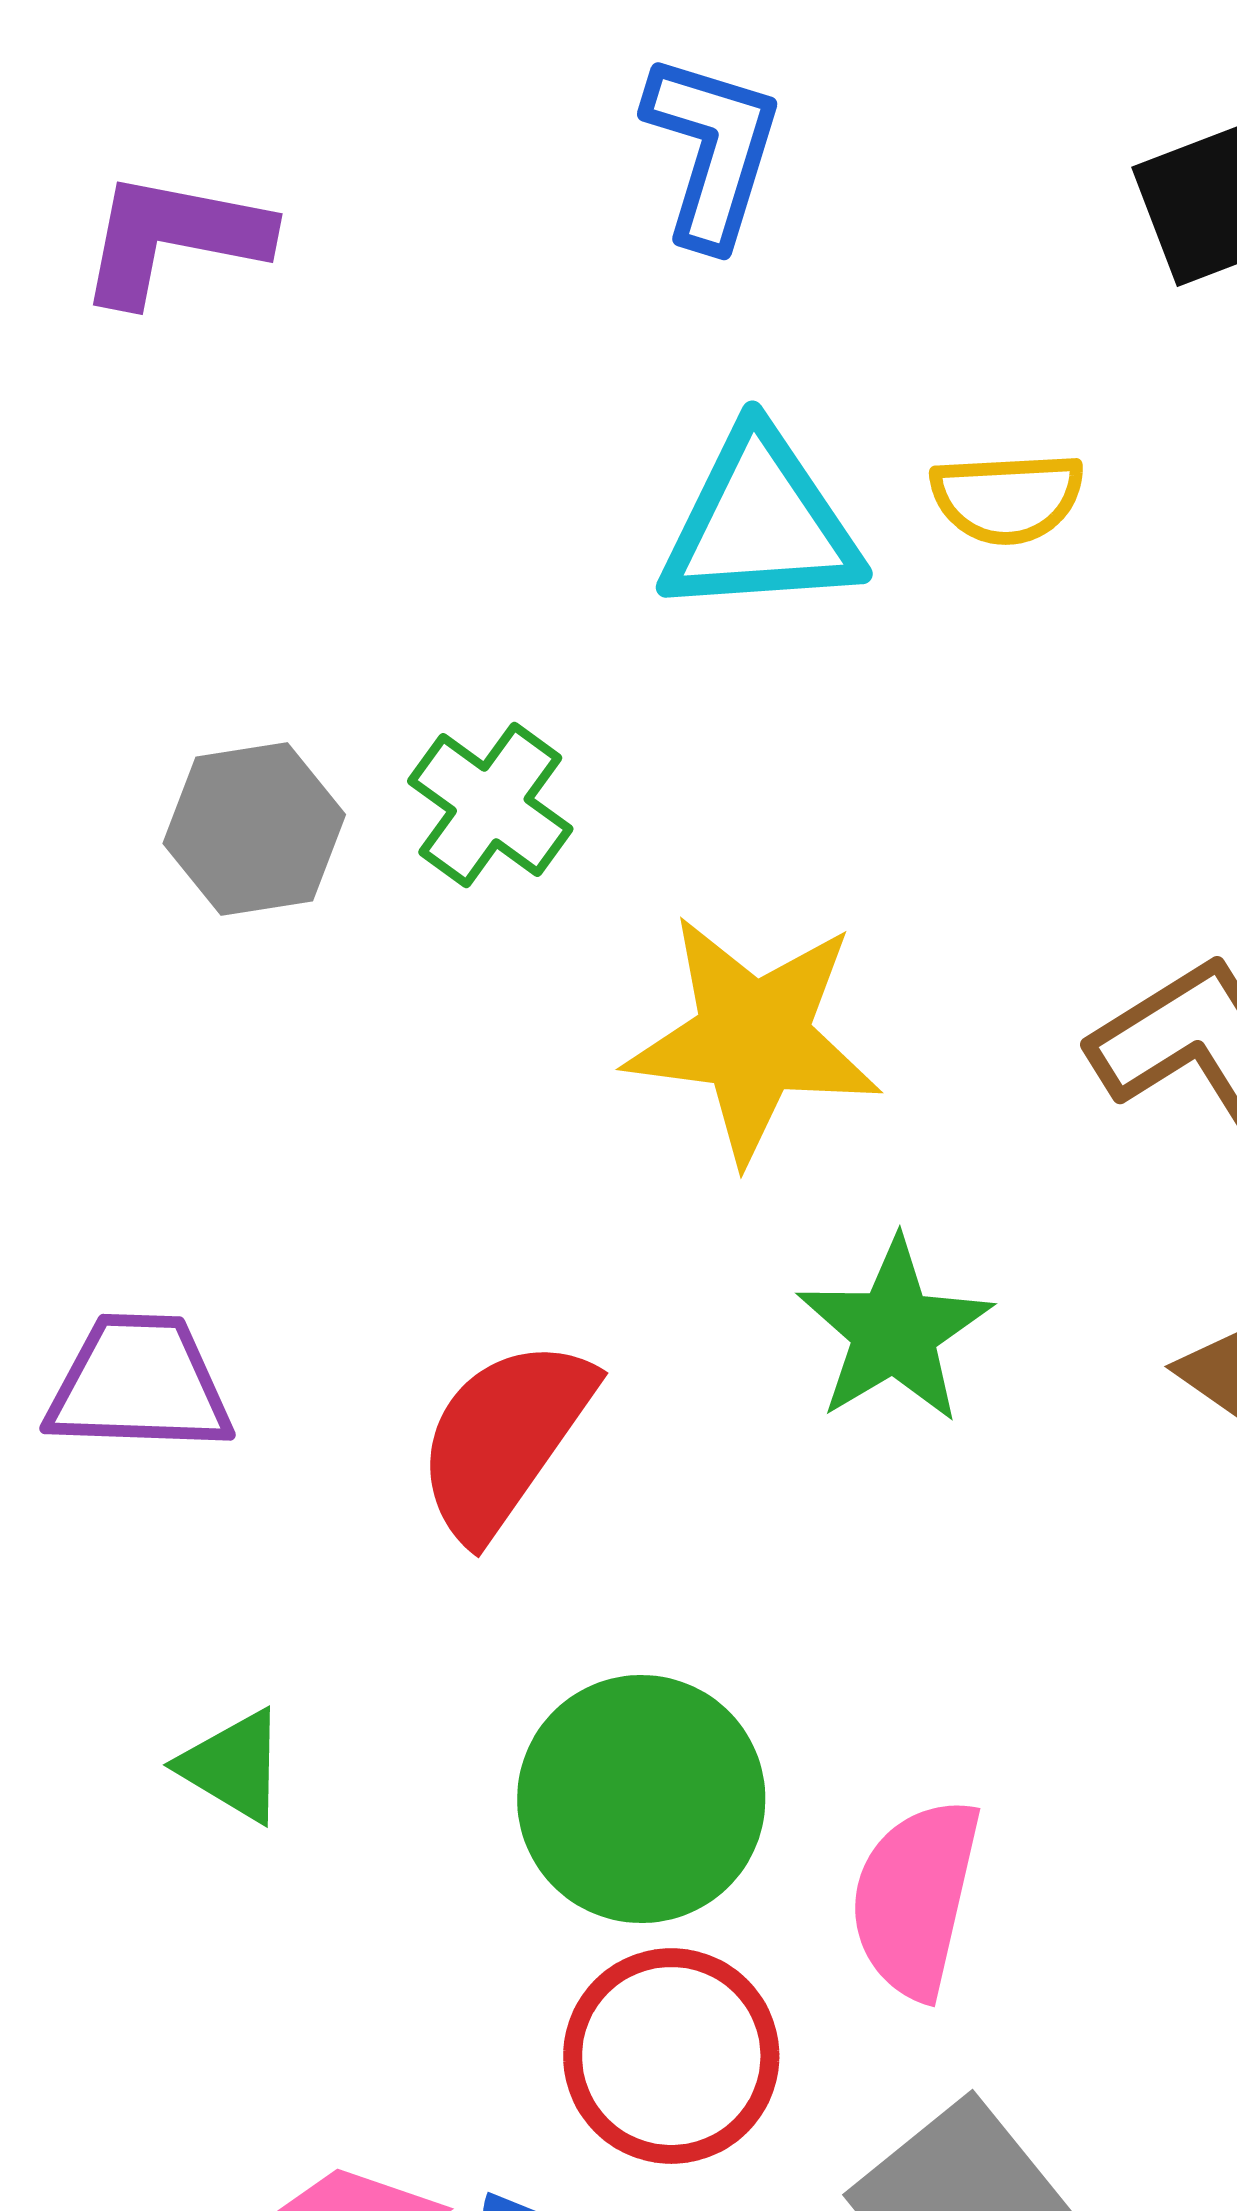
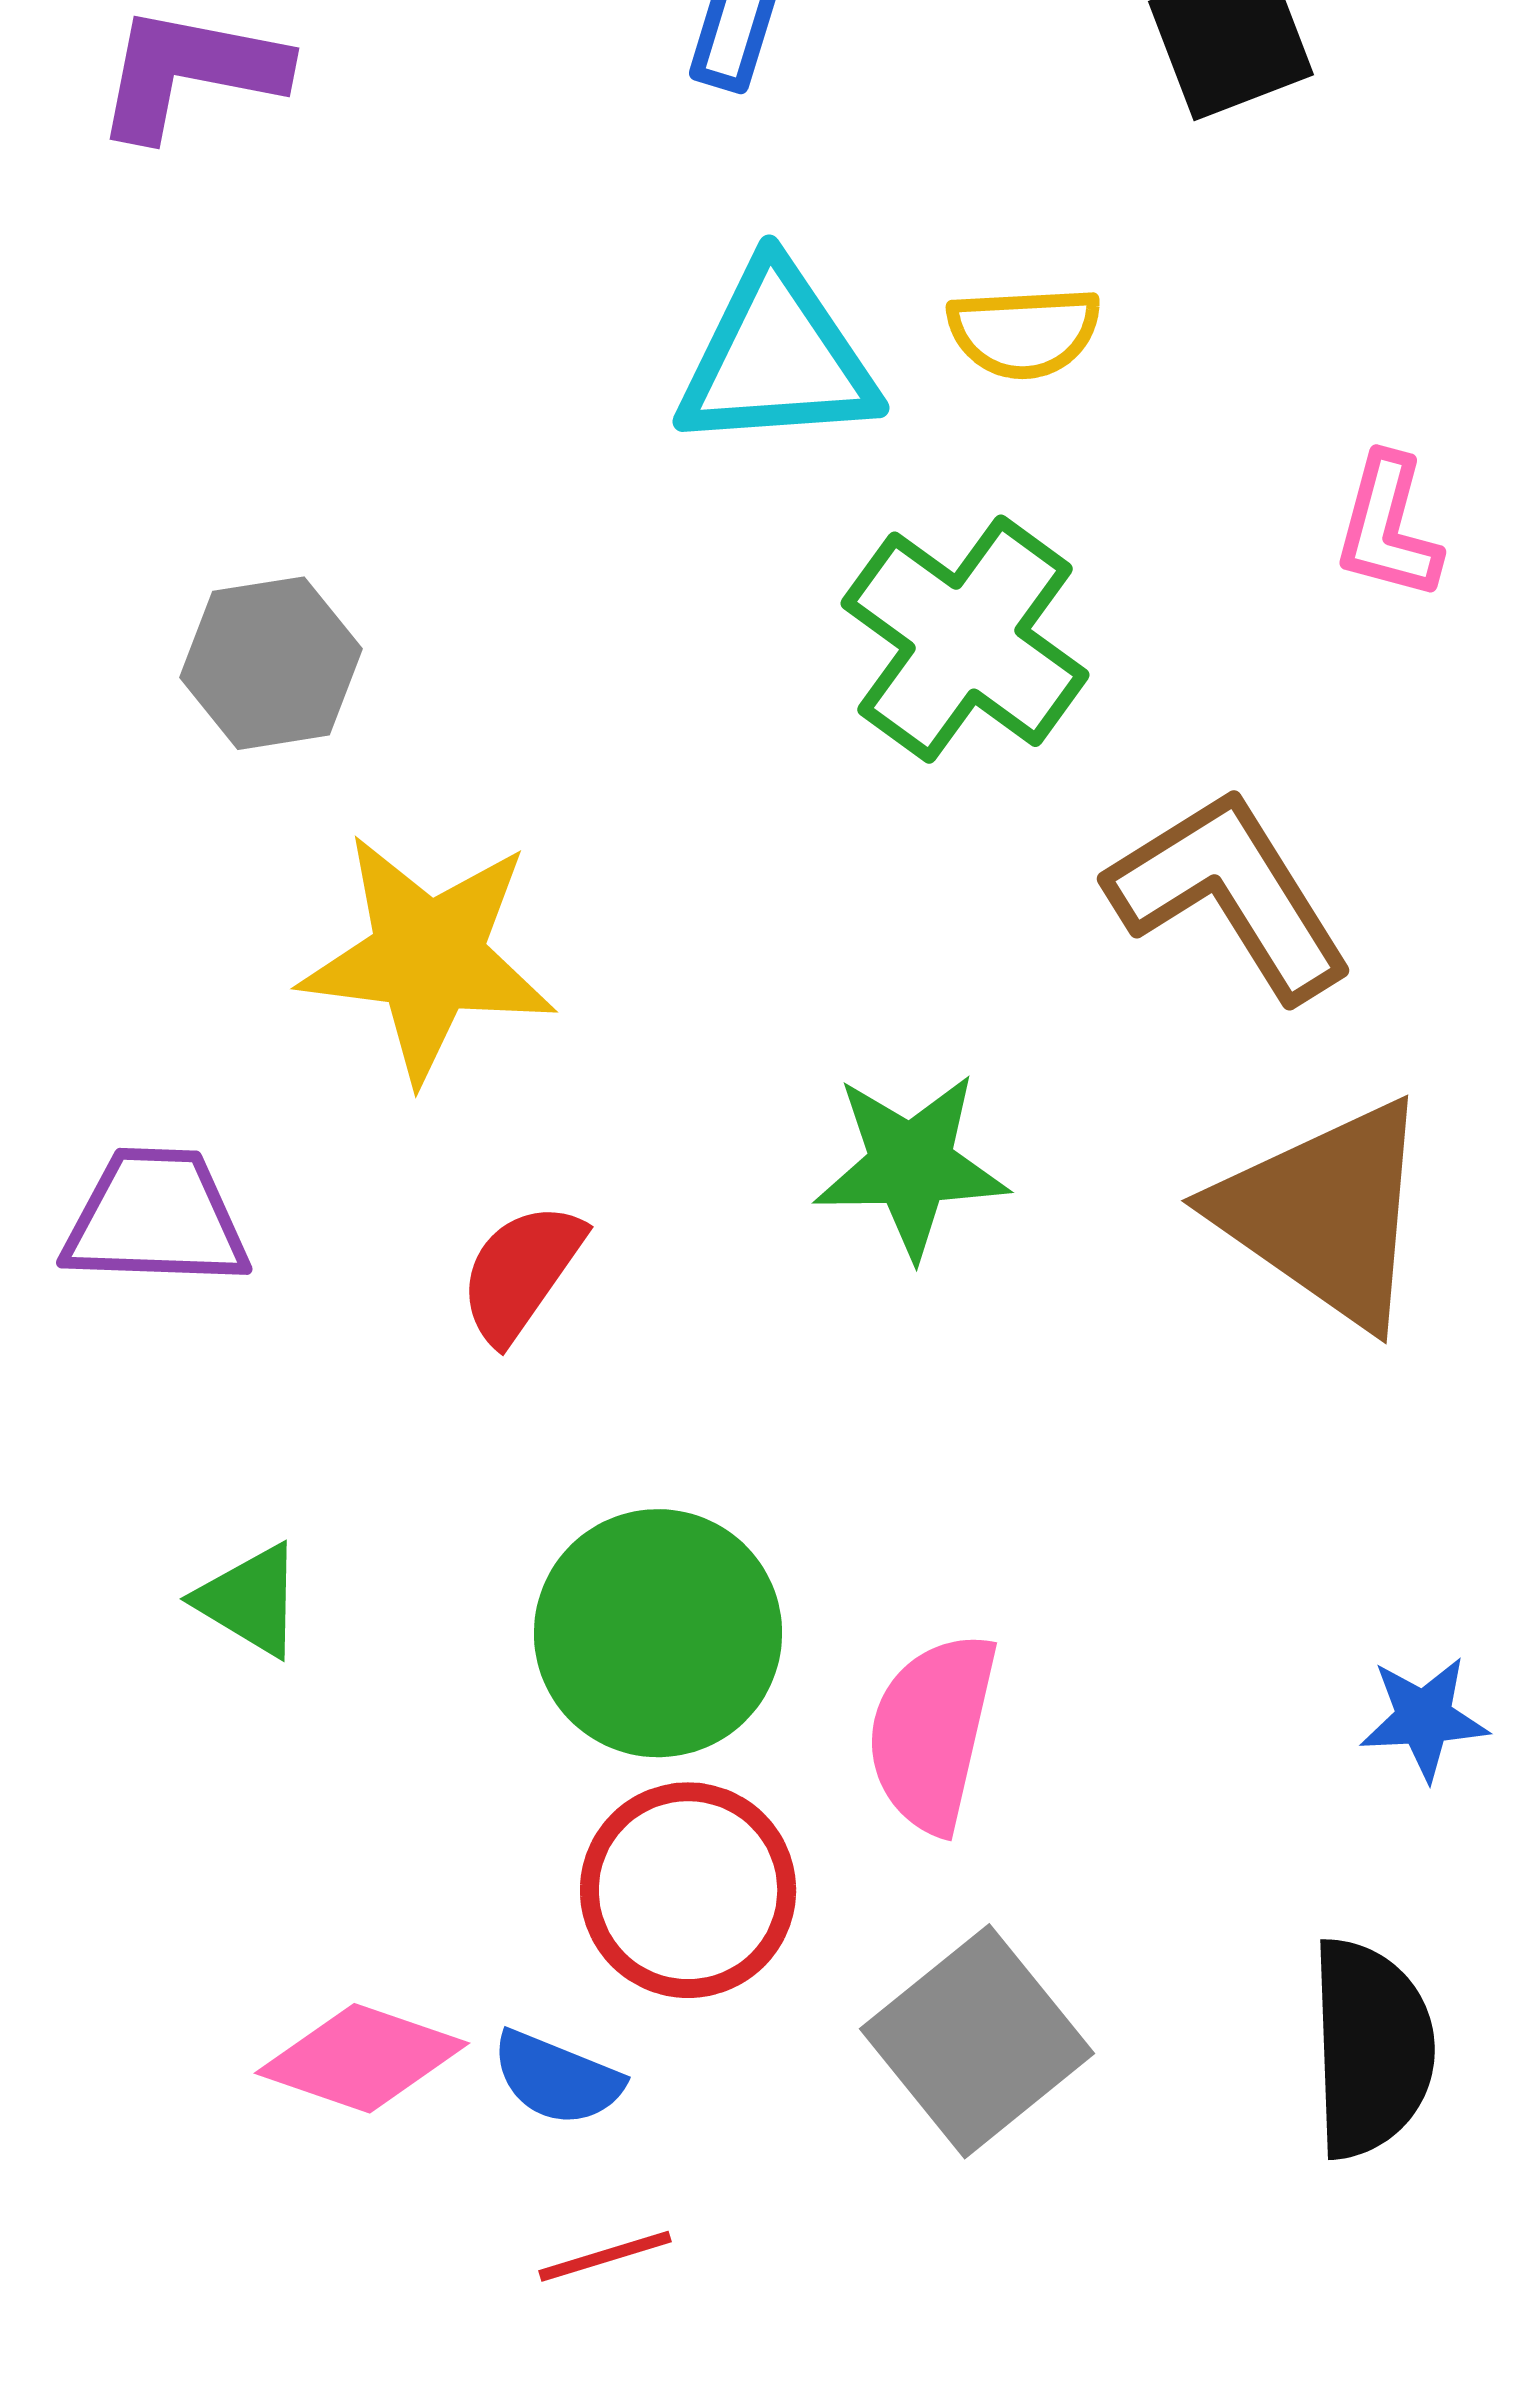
green cross: (490, 805) -> (965, 639), moved, size x1.5
yellow star: (753, 1038) -> (428, 957), moved
green star: (894, 1331) -> (911, 1165), turned 30
red semicircle: (504, 1438) -> (521, 1272), size x0.7

